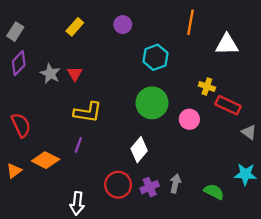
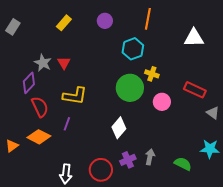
orange line: (191, 22) -> (148, 19), moved
purple diamond: (19, 63) -> (29, 83), moved
yellow cross: (207, 87) -> (152, 74), moved
red semicircle: (21, 125) -> (40, 107), moved
red circle: (118, 185) -> (101, 170), moved

